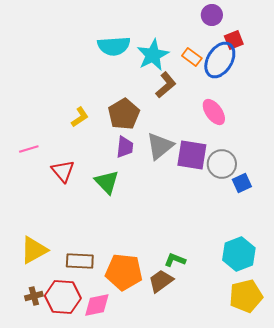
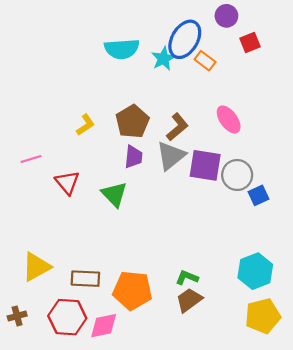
cyan star: (153, 55) -> (163, 59), size x0.7
blue ellipse: (220, 60) -> (185, 39), moved
brown L-shape: (166, 85) -> (177, 127), moved
brown trapezoid: (161, 281) -> (189, 300), moved
brown cross: (34, 296) -> (17, 316), moved

